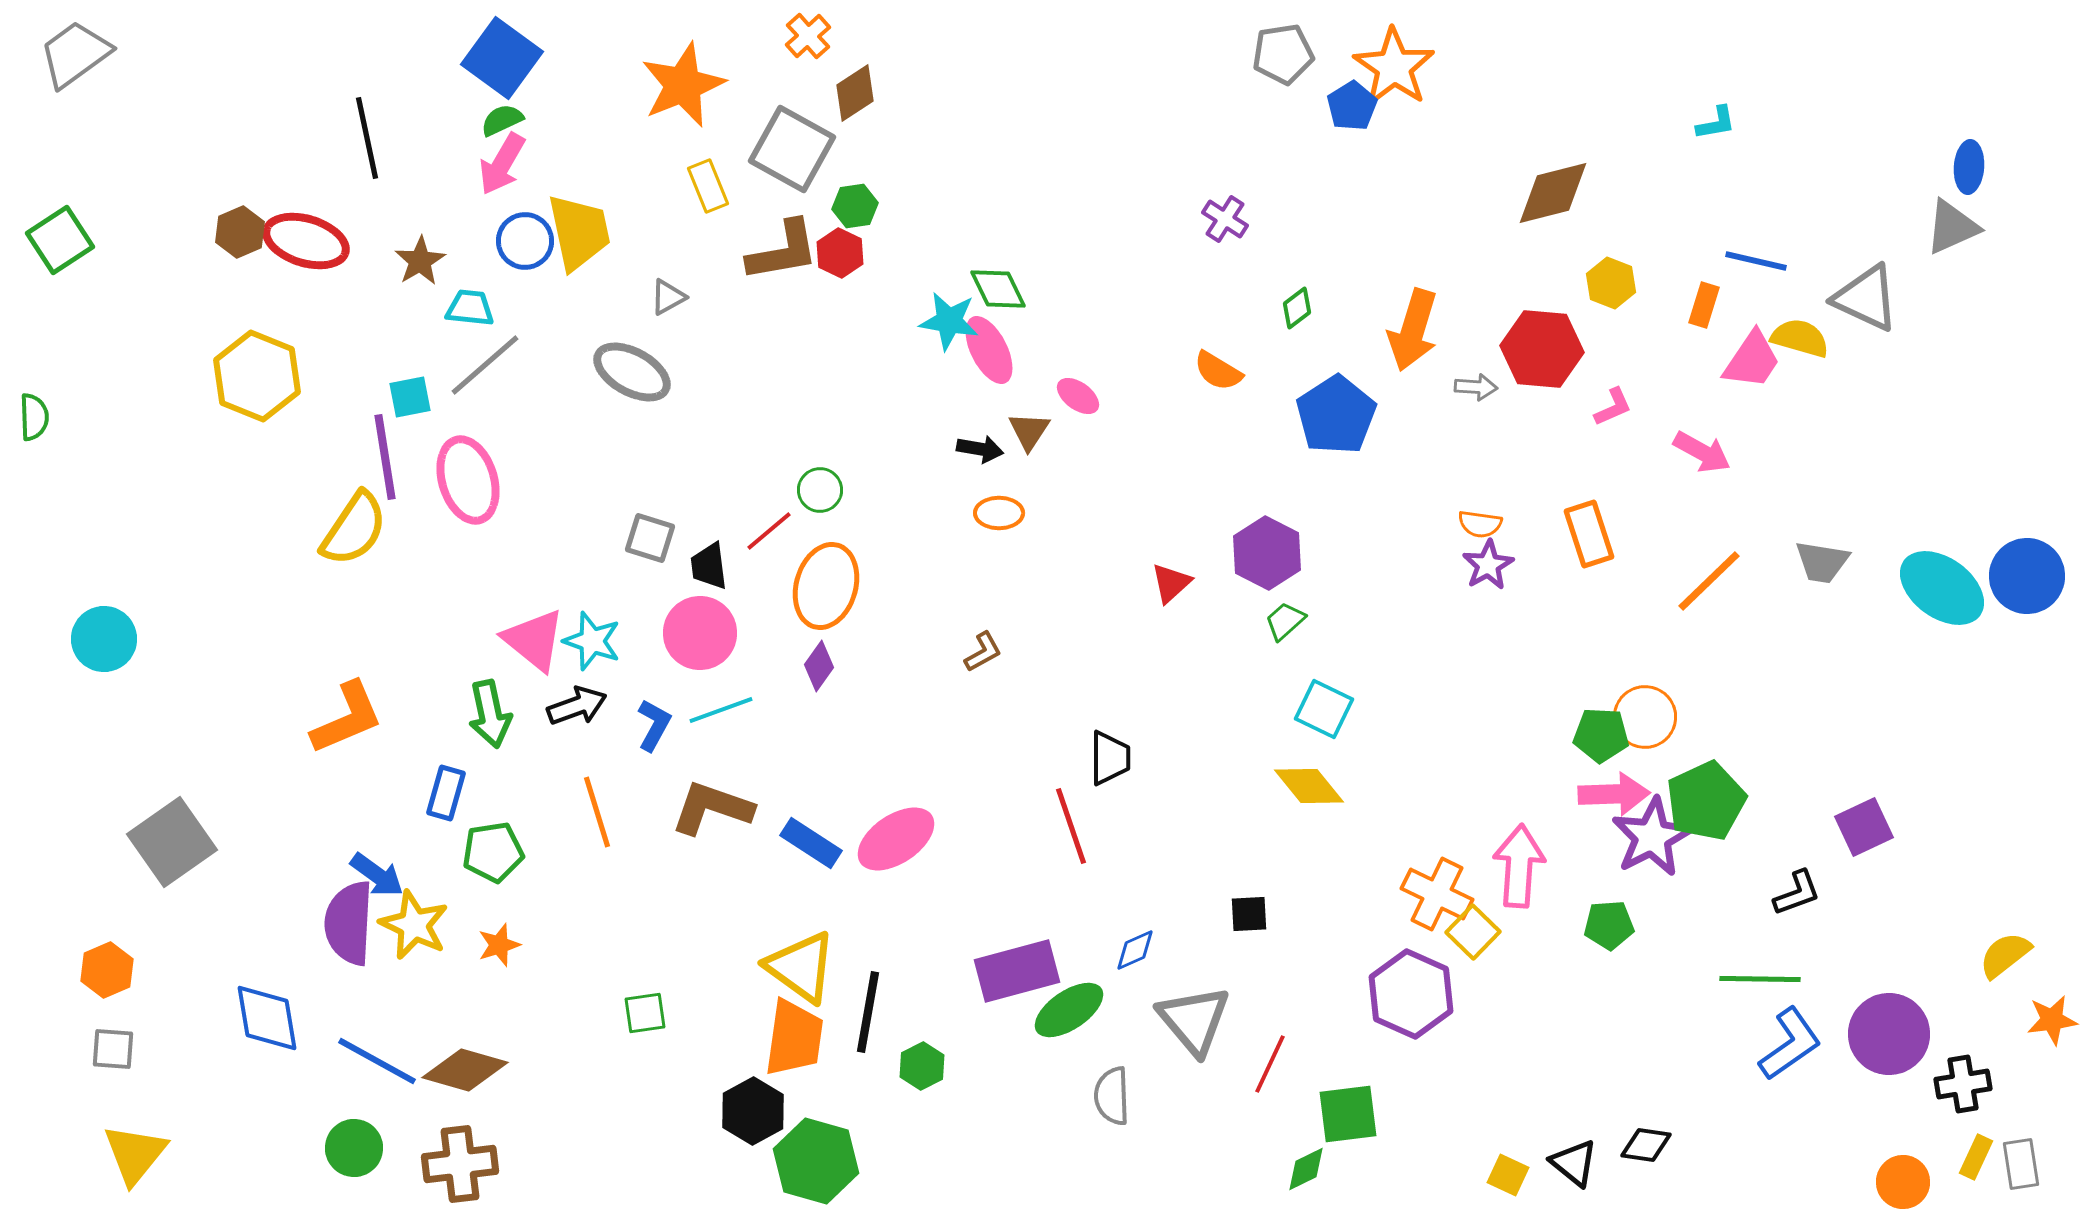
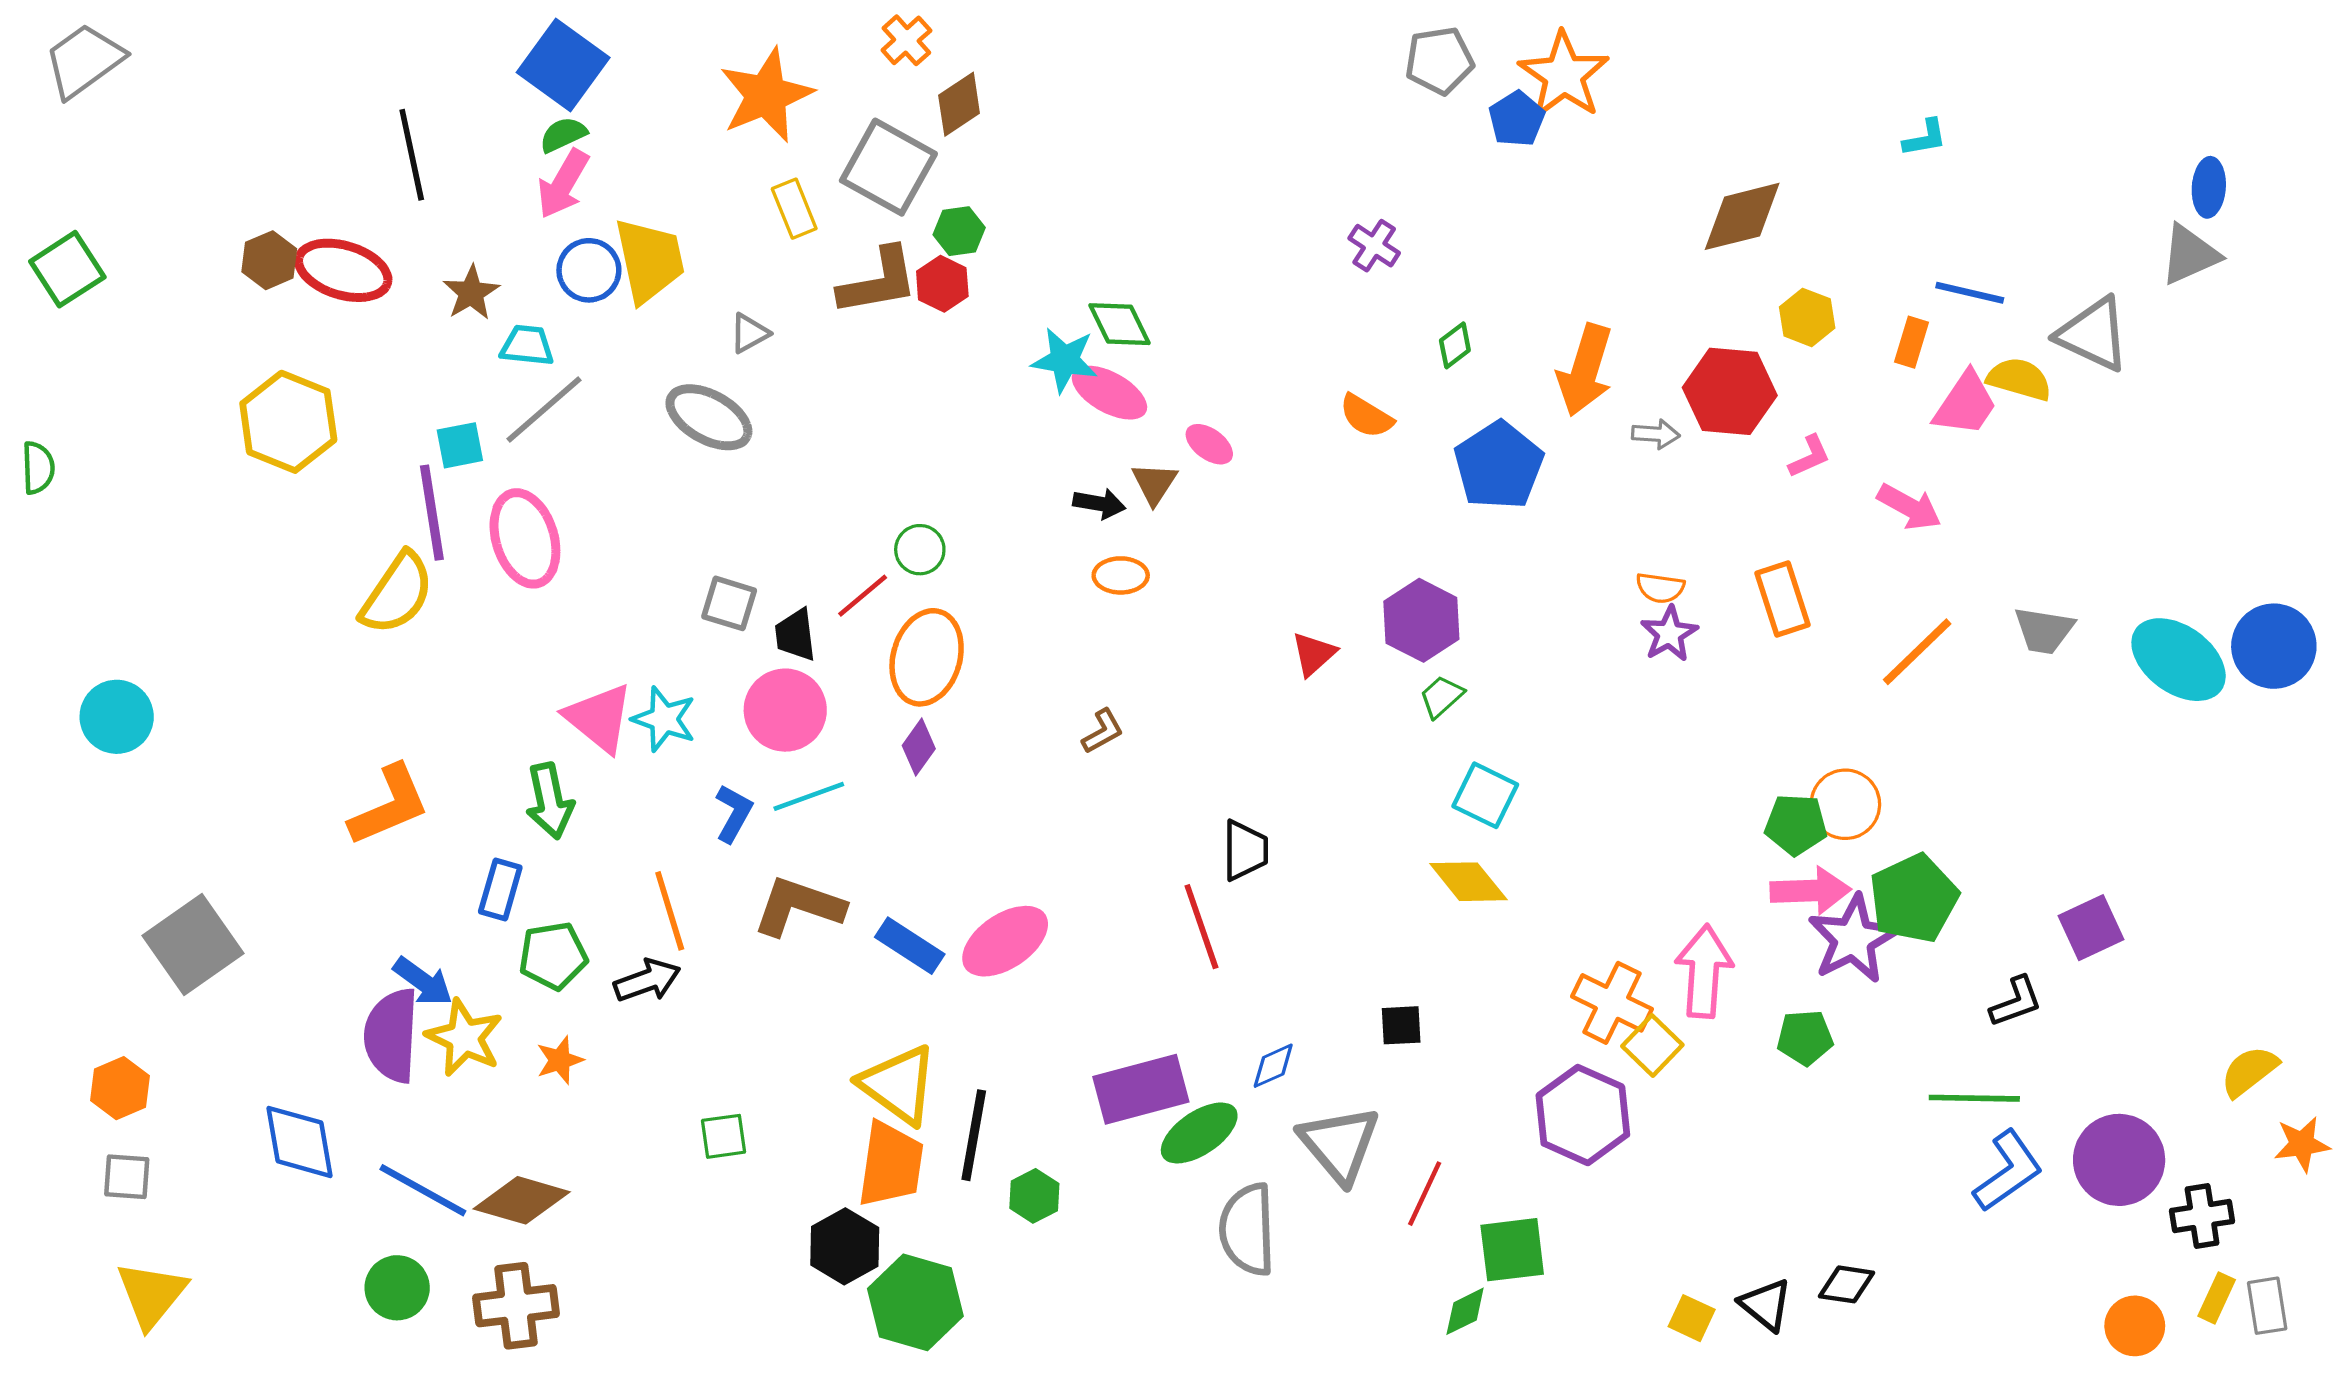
pink ellipse: (989, 350) -> (1109, 393), turned -34
black arrow: (577, 706) -> (647, 980), moved
gray semicircle: (1112, 1096) -> (1247, 1229), size x1.4

